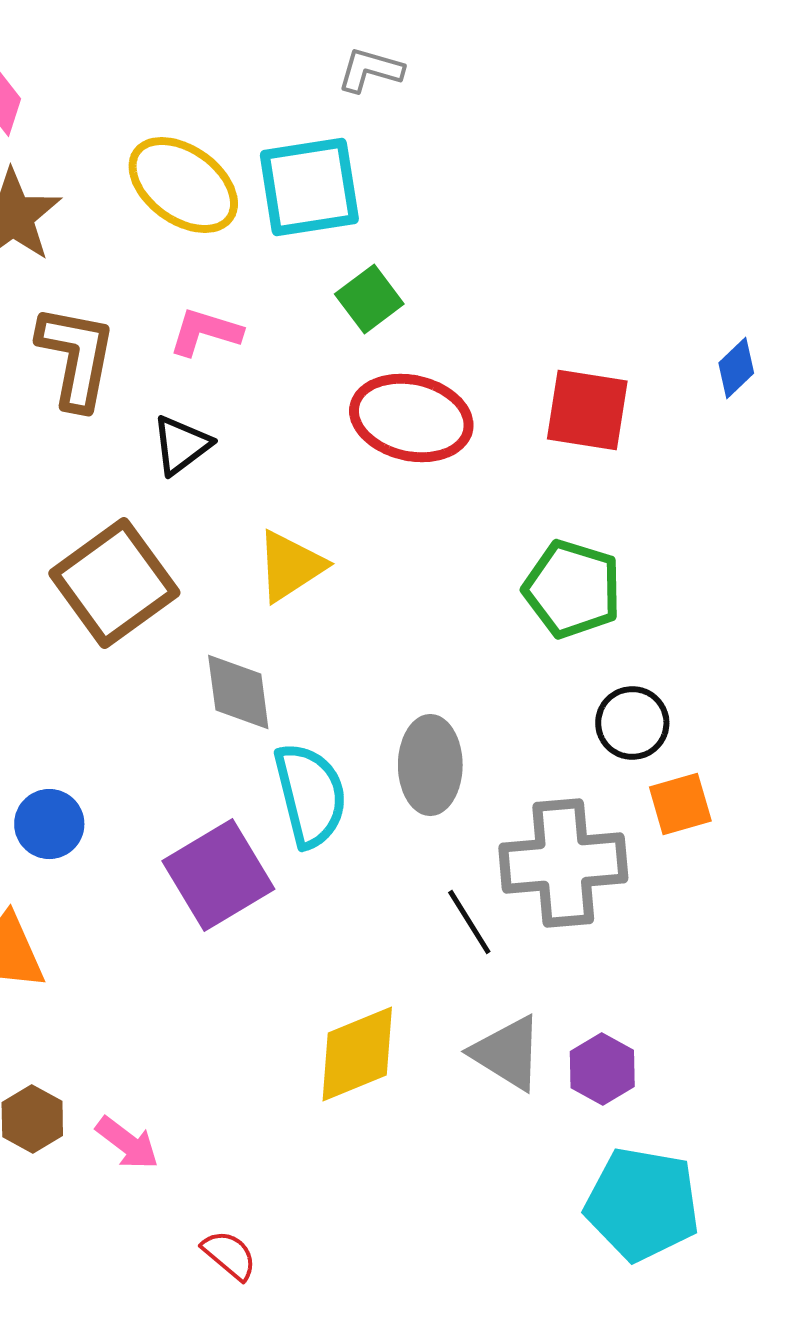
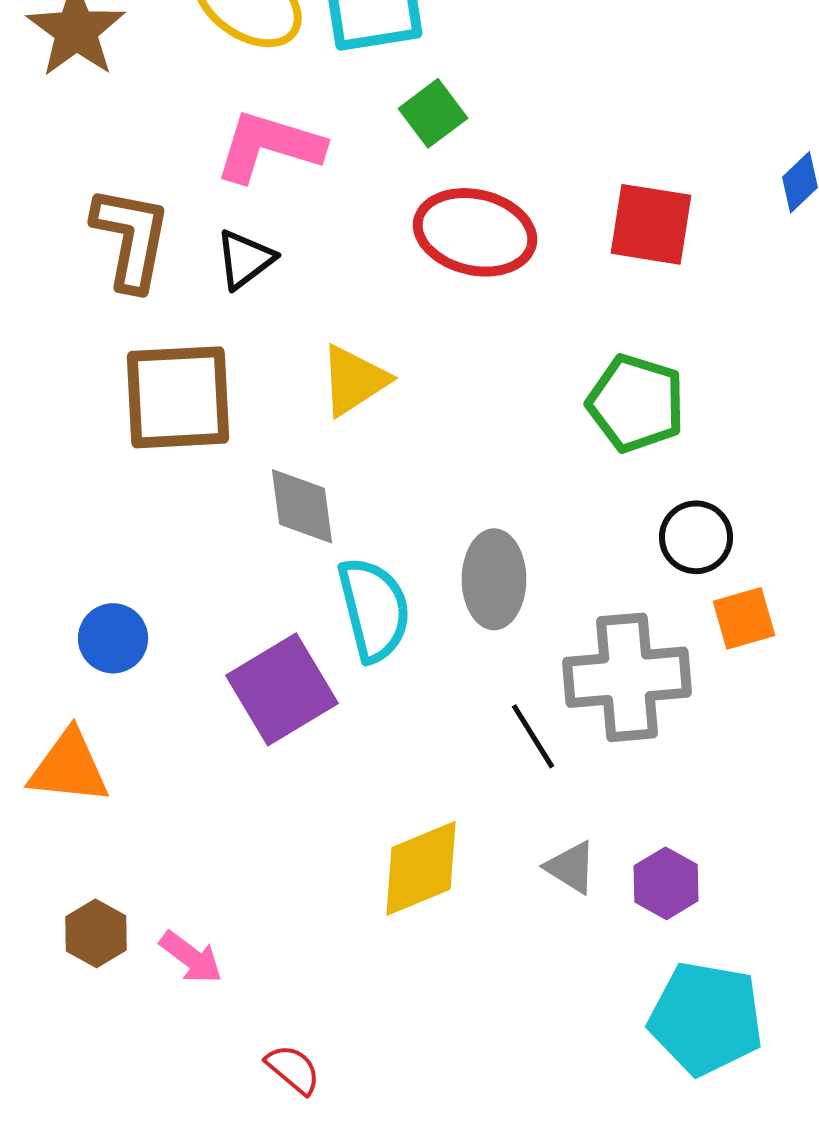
pink L-shape: (205, 332) -> (269, 146), size x1.5
brown L-shape: (76, 357) -> (131, 238), moved
brown square: (114, 583) -> (178, 397), turned 33
gray triangle: (507, 1053) -> (571, 867), size x0.7

